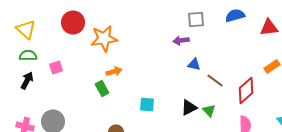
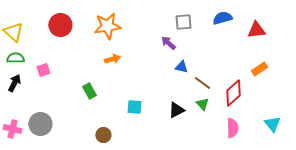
orange star: (104, 38) -> (107, 26), moved
purple arrow: (181, 40) -> (168, 43), turned 49
orange arrow: (114, 72) -> (112, 59), moved
green triangle: (209, 110) -> (202, 104), moved

